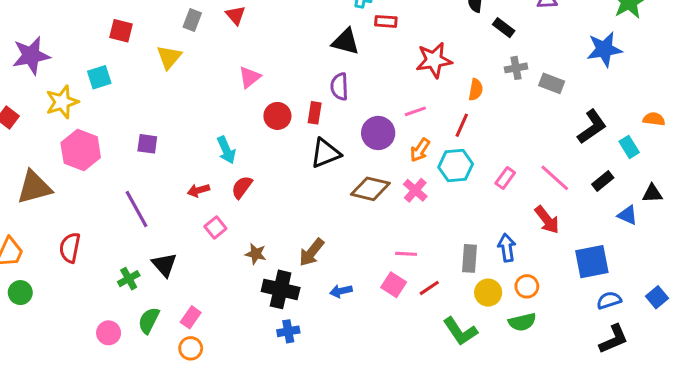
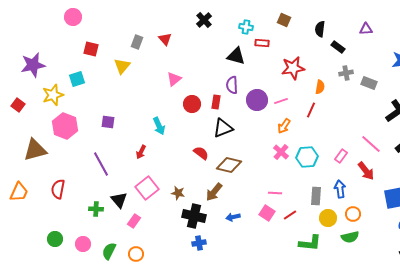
purple circle: (378, 133) -> (257, 100), moved
cyan hexagon: (456, 166) -> (307, 157), moved
pink rectangle: (505, 178) -> (341, 156), moved
red semicircle: (242, 187) -> (201, 153), moved, turned 91
brown diamond: (370, 189) -> (229, 165), moved
red arrow: (198, 190) -> (141, 152), turned -48
pink square: (215, 228) -> (147, 188), moved, size x1.6
green cross: (129, 279) -> (96, 209), turned 32
green circle: (20, 293) -> (55, 239), moved
pink rectangle: (191, 317) -> (134, 221), moved
green semicircle: (149, 320) -> (109, 251), moved
green L-shape: (460, 331) -> (310, 243), turned -50

